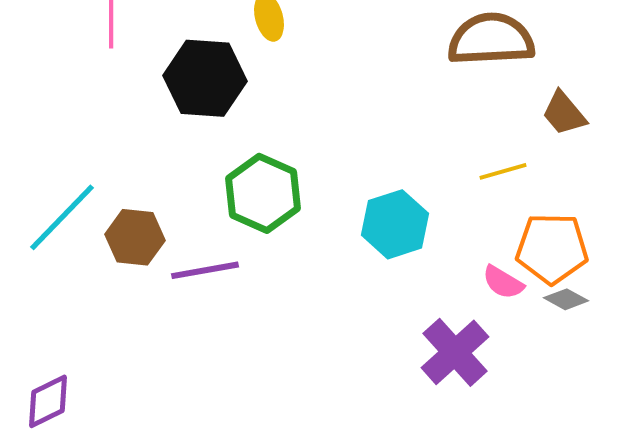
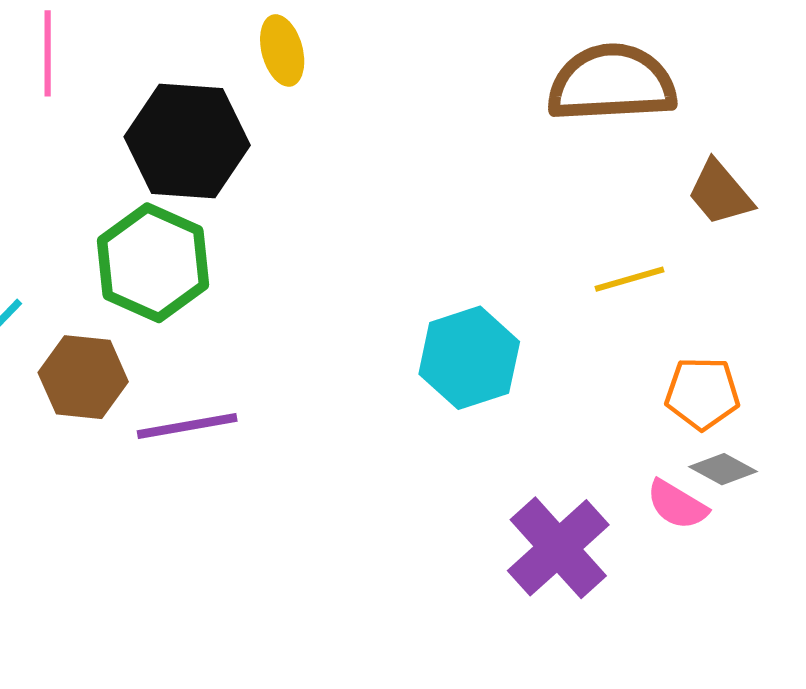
green hexagon: (263, 193) -> (153, 263), moved
orange pentagon: (552, 248) -> (702, 393), size x0.7
pink semicircle: (503, 282) -> (677, 505), moved

